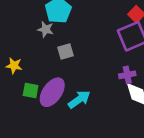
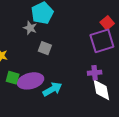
gray square: (65, 52) -> (45, 48), turned 32
purple ellipse: (52, 92) -> (30, 81), turned 35

